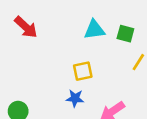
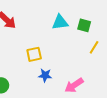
yellow square: (83, 71) -> (34, 54), moved

